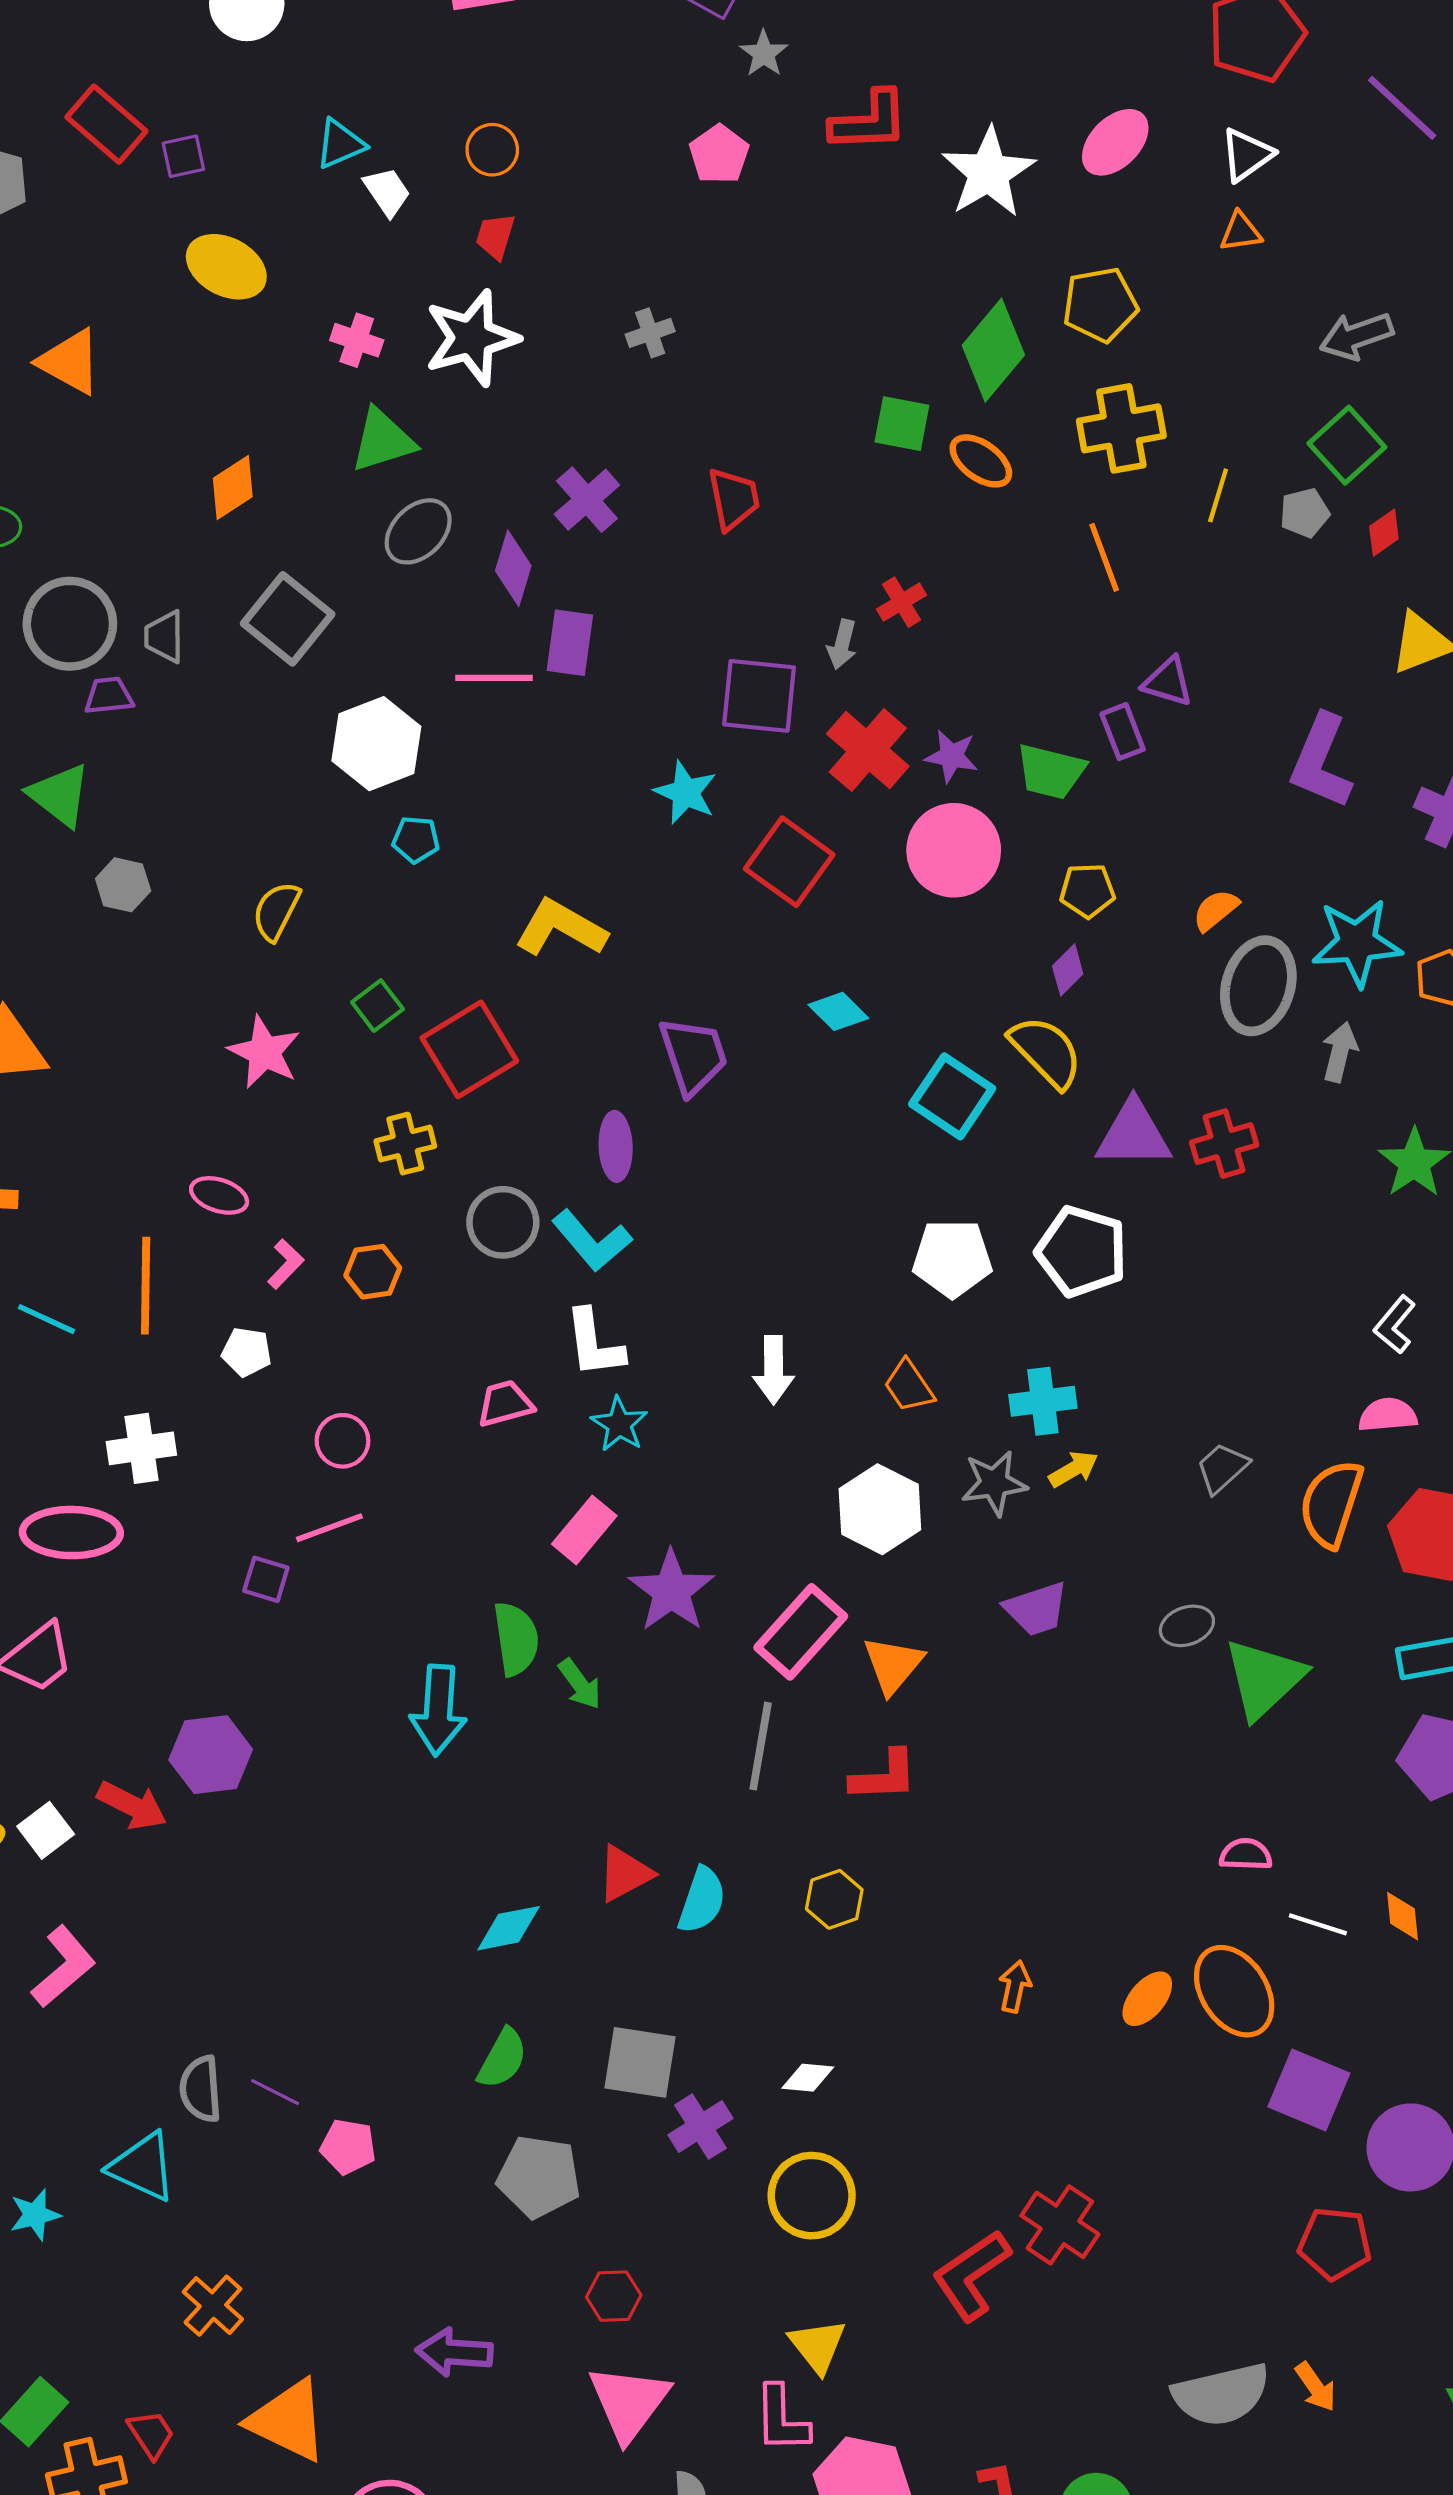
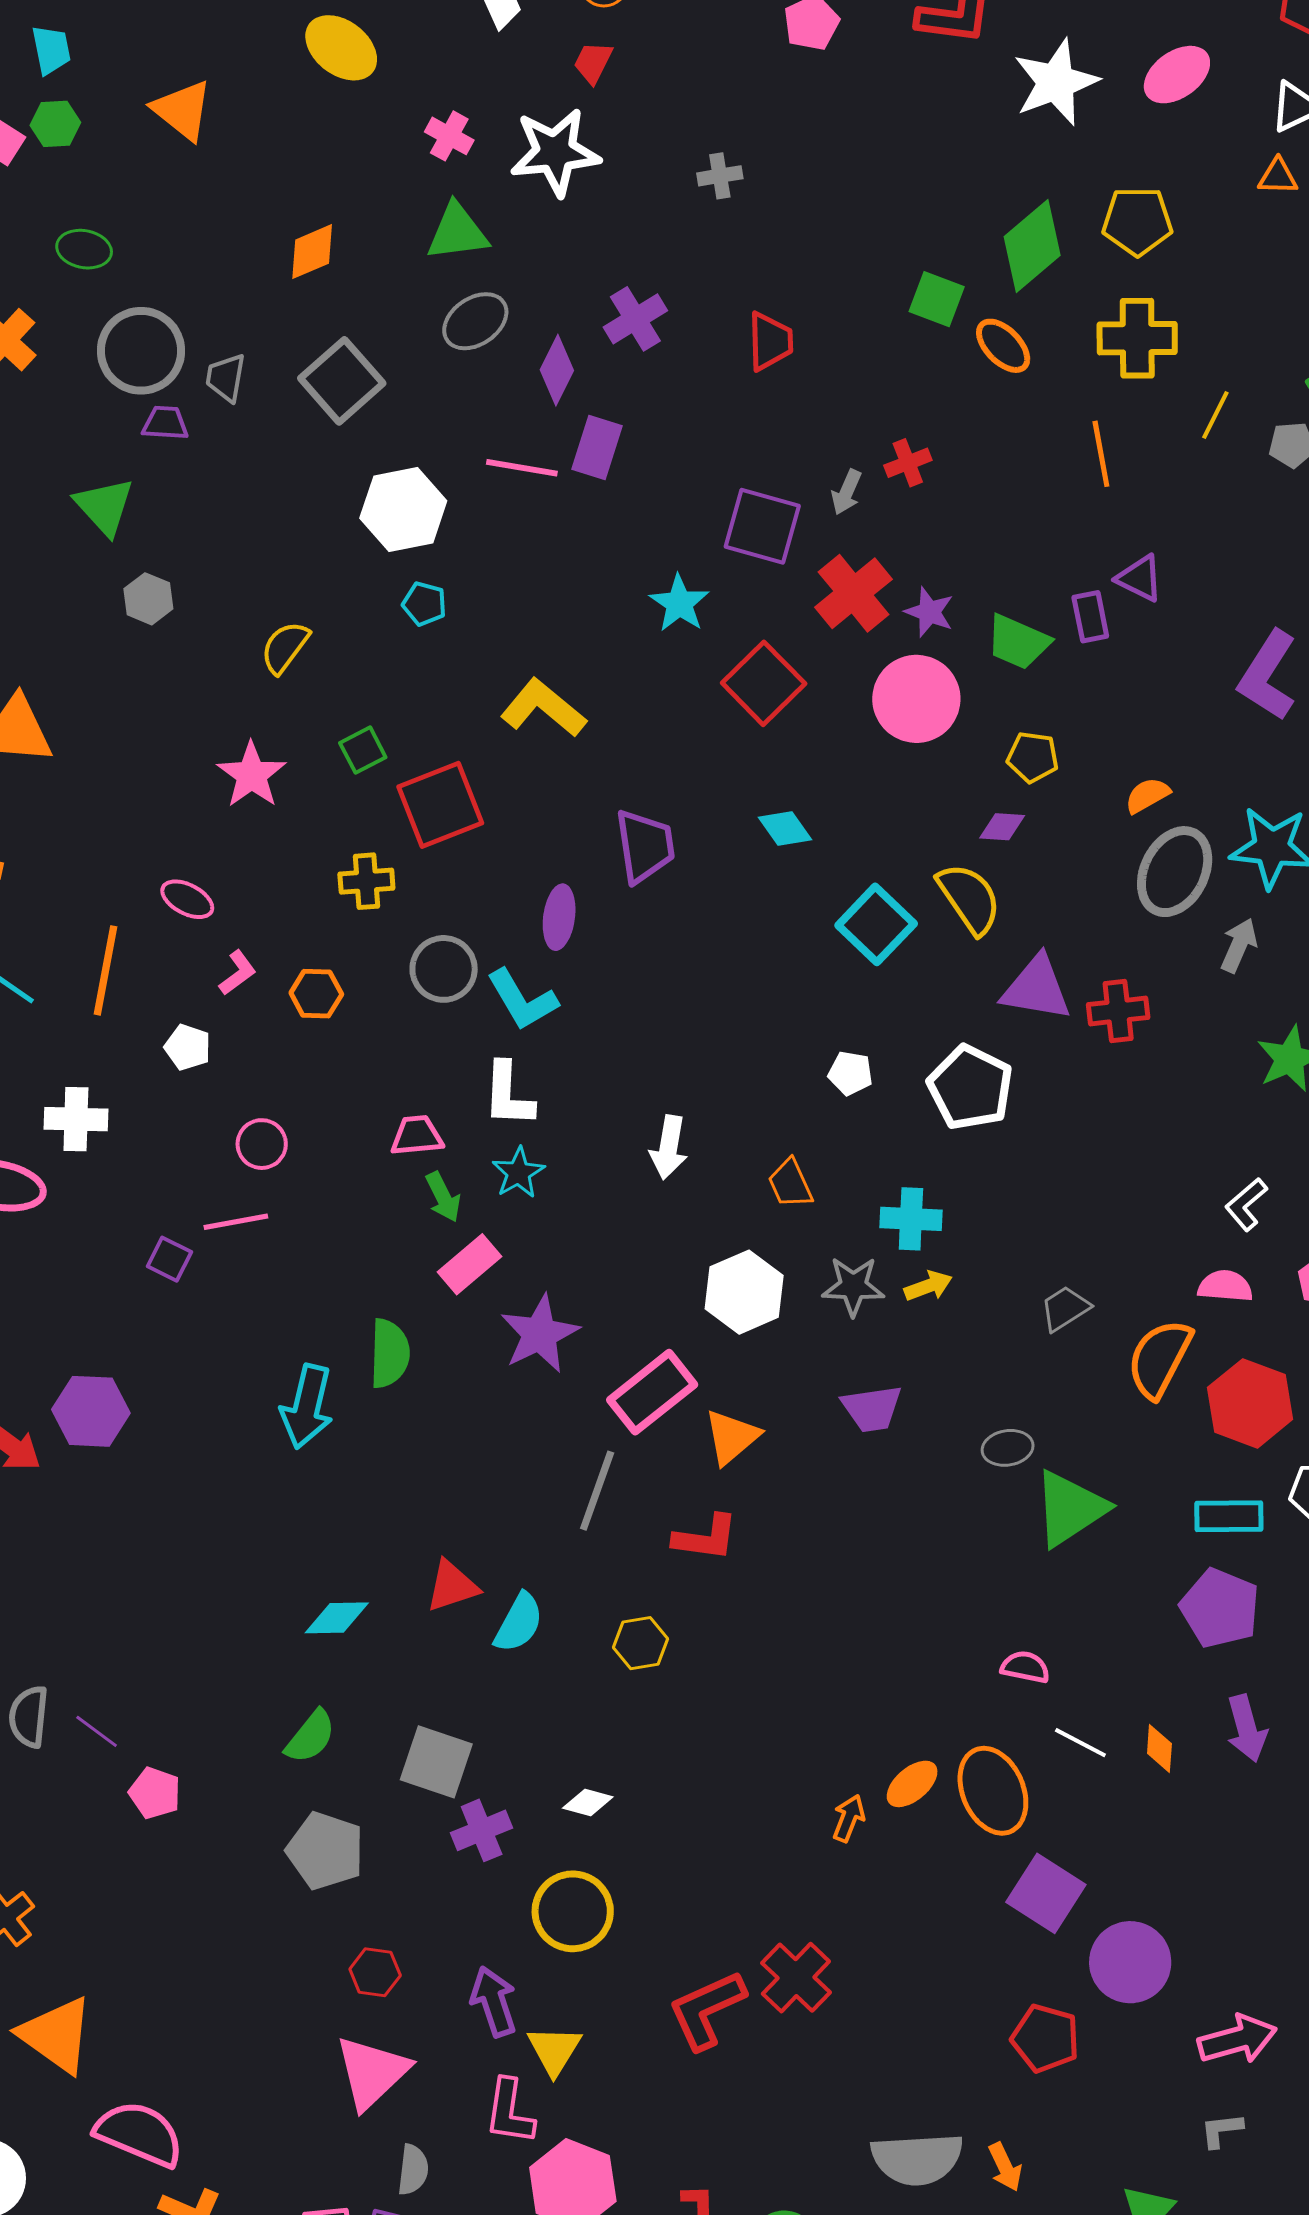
purple diamond: (1068, 970) -> (1002, 827), turned 39
white pentagon: (952, 1258) -> (850, 1073), size x0.6
green arrow: (580, 1684) -> (443, 1197), moved
orange arrow: (1015, 1986) -> (849, 1818), moved
purple arrow: (454, 2352) -> (494, 2002), moved, turned 58

